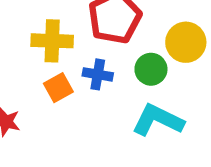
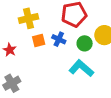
yellow cross: (52, 41) -> (29, 18), moved, turned -30

